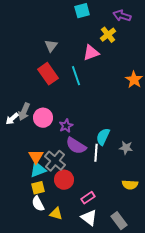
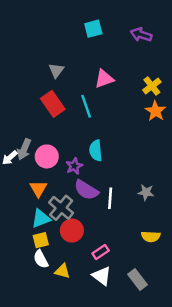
yellow cross: (108, 35) -> (152, 86), moved
cyan semicircle: (103, 137) -> (96, 151), moved, turned -30
orange triangle: (36, 157) -> (38, 189), moved

